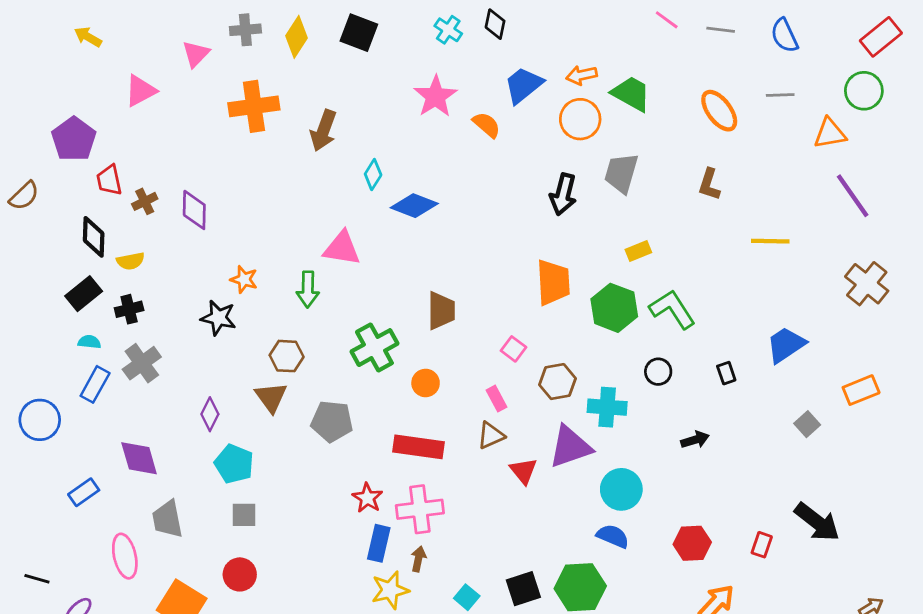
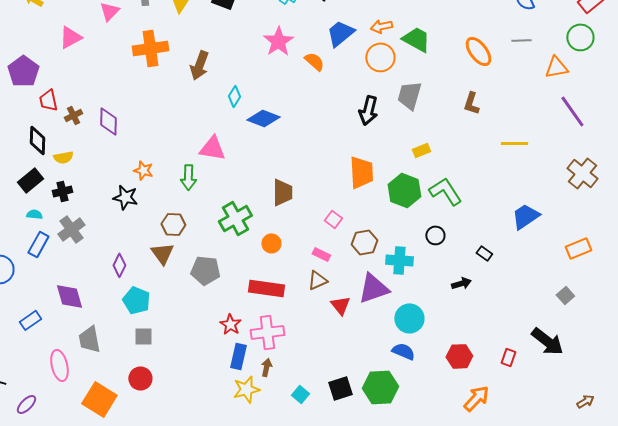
black rectangle: (726, 373) -> (484, 253), moved, turned -35
pink rectangle: (496, 399) -> (321, 254), turned -36
gray square: (807, 424) -> (565, 295), moved

